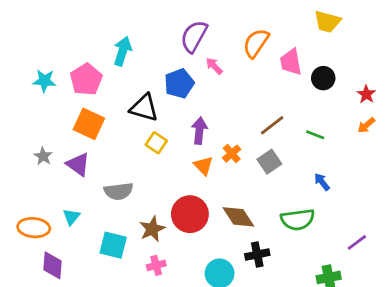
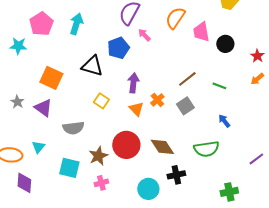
pink pentagon: (86, 79) -> (41, 24), moved
yellow square: (156, 143) -> (101, 101), moved
purple line: (357, 242) -> (256, 159), moved

